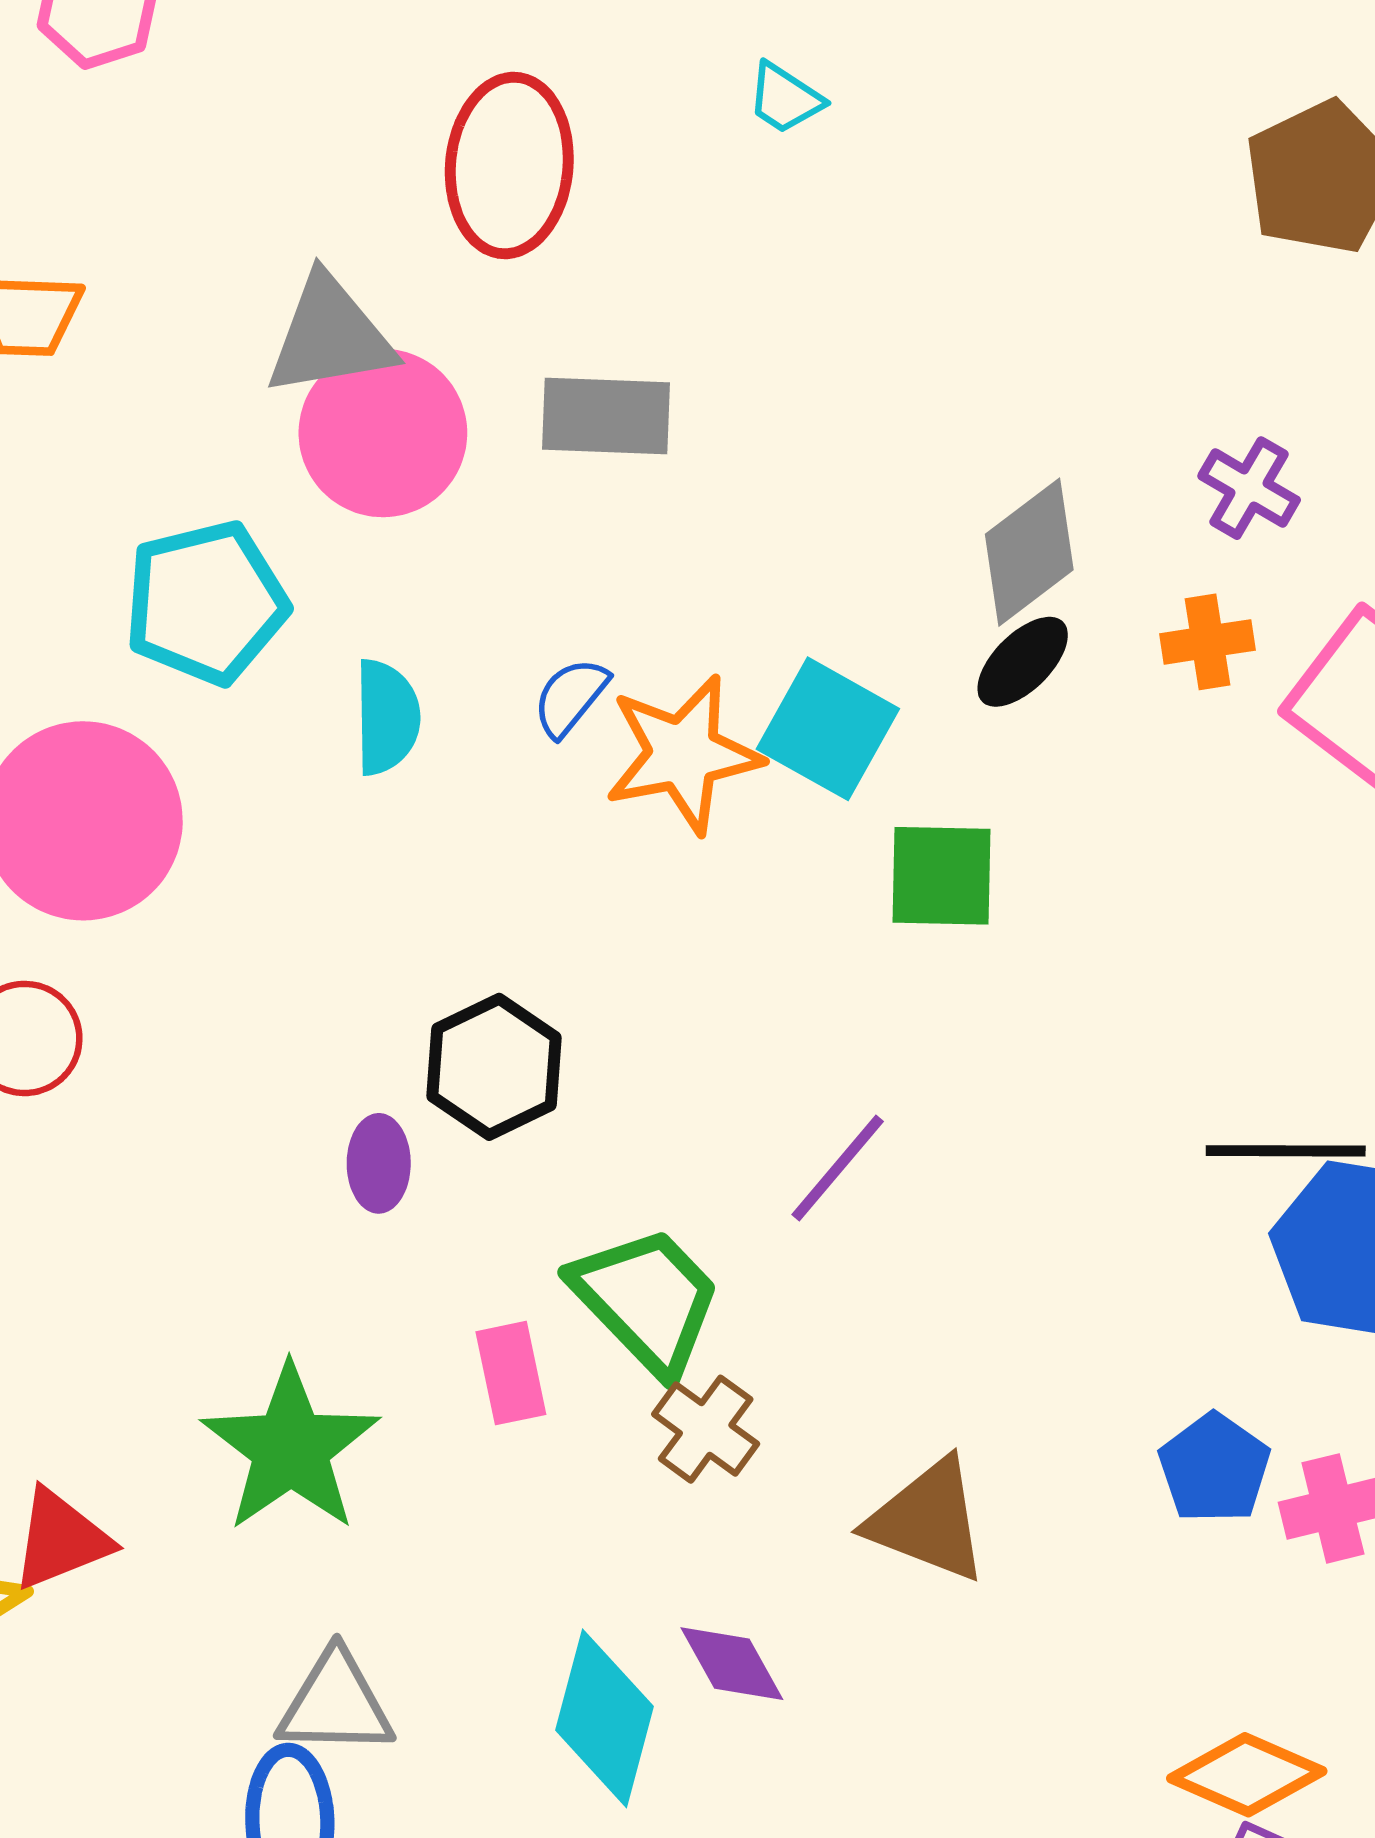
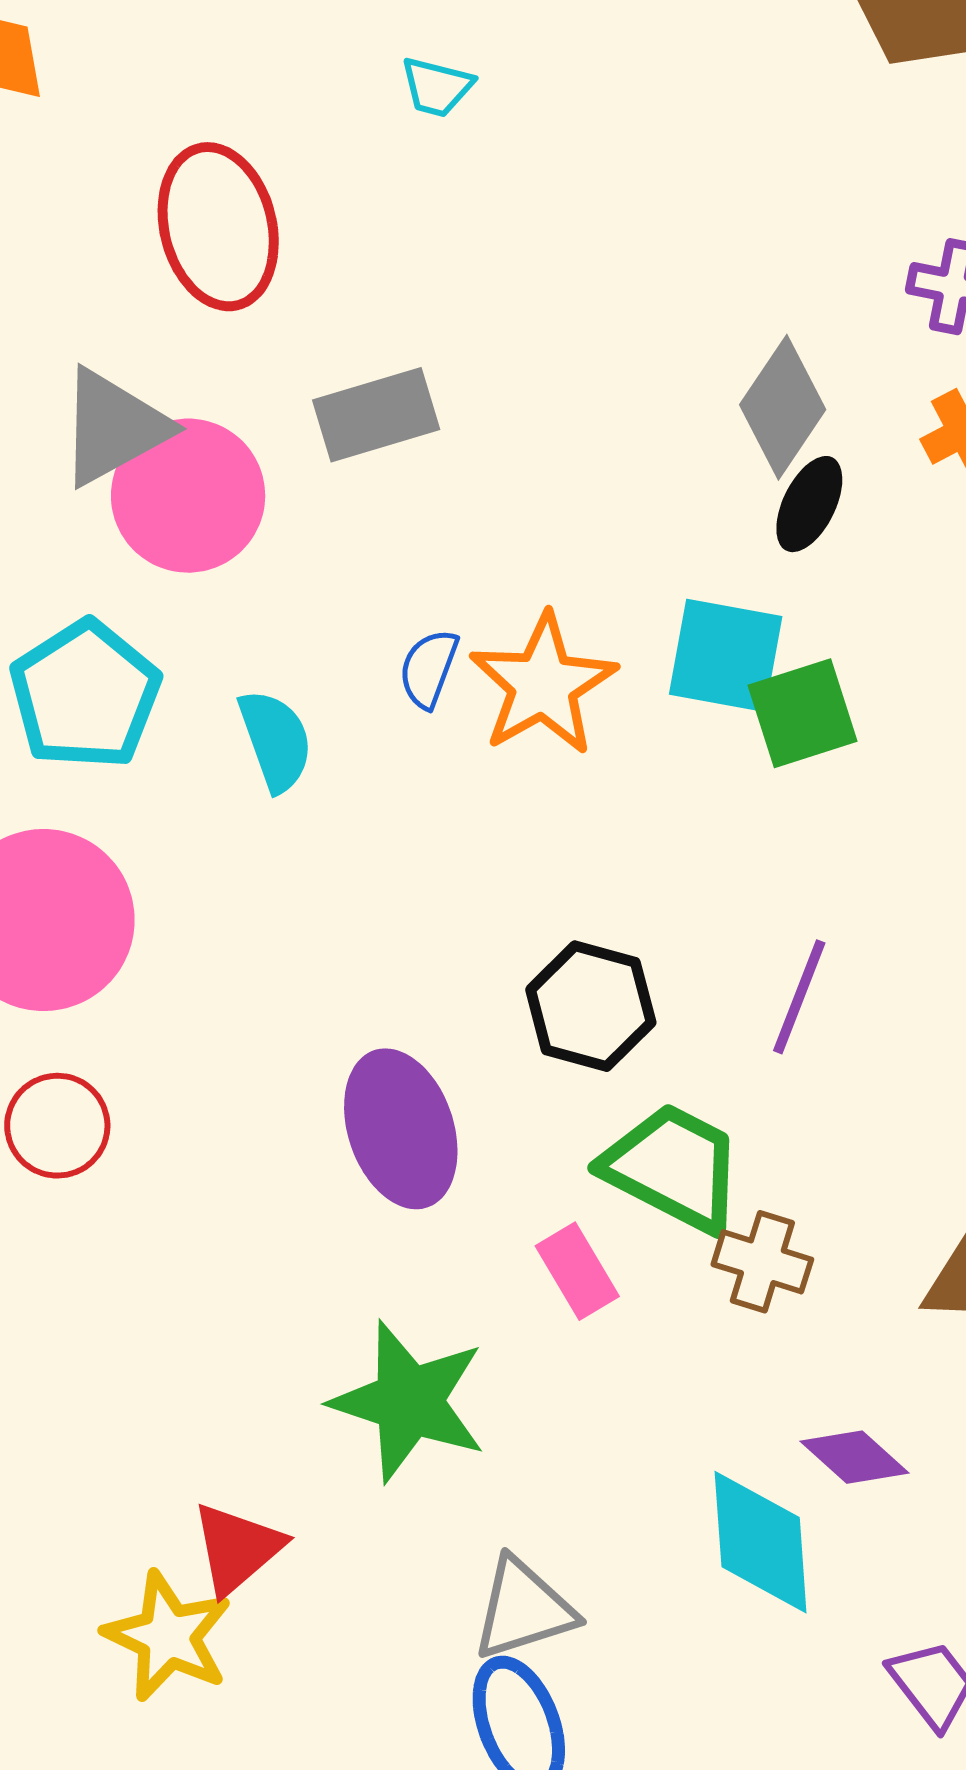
cyan square: (828, 729) -> (726, 655), moved
black hexagon: (494, 1067) -> (591, 1006), moved
purple ellipse: (379, 1163) -> (401, 1129), size x1.8

